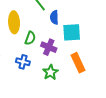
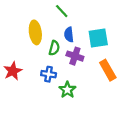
blue semicircle: (54, 17) -> (69, 35), moved
green star: (50, 72) -> (67, 90), moved

